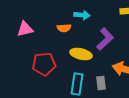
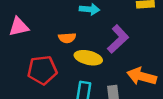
orange semicircle: (64, 28) -> (67, 38), moved

